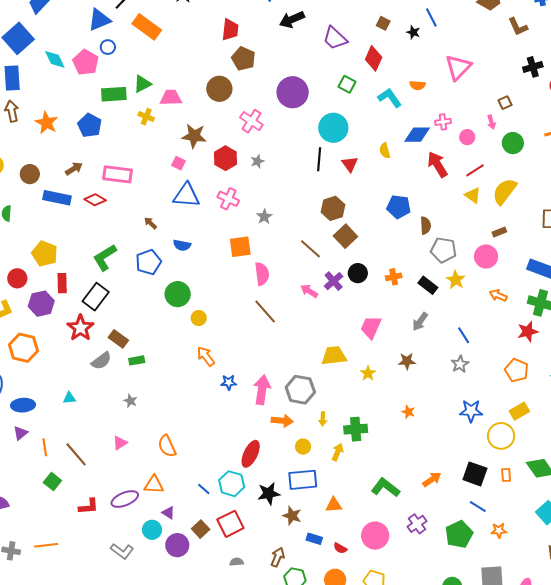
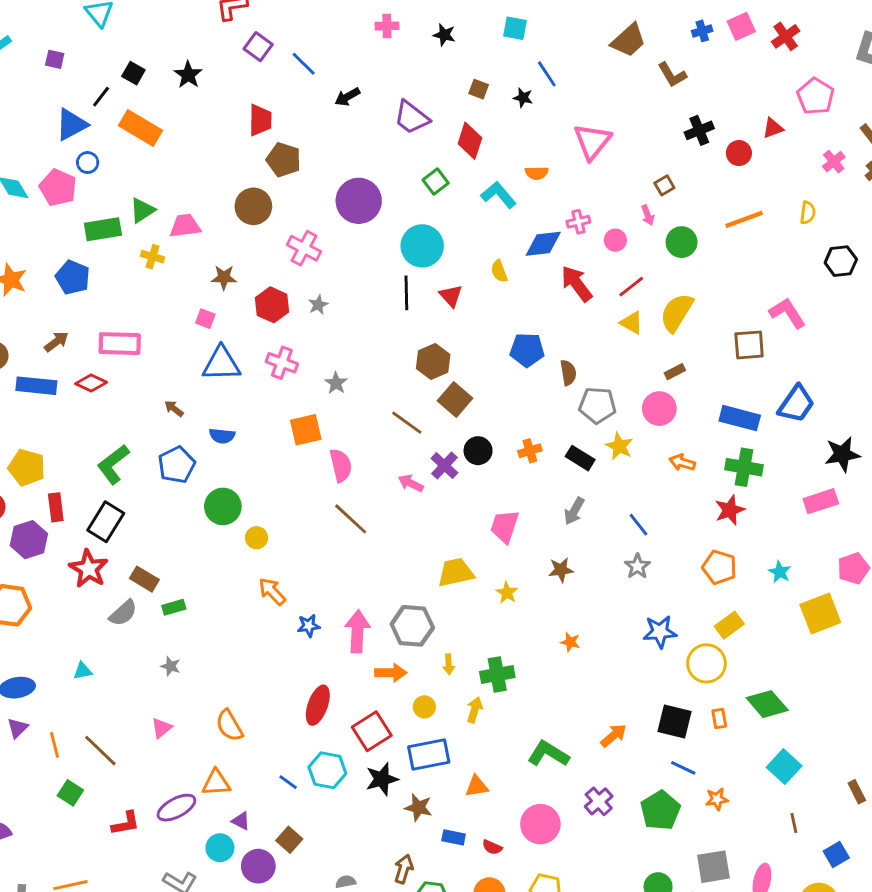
black arrow: (292, 20) -> (347, 97), size x0.7
green square: (347, 84) -> (436, 181), turned 30
brown star: (194, 136) -> (224, 277), size x0.7
red ellipse: (251, 454) -> (318, 705), moved
red square: (230, 524) -> (372, 731), moved

